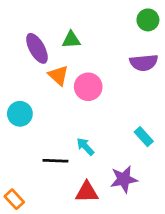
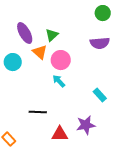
green triangle: (71, 40) -> (52, 35), moved, turned -40
cyan circle: (20, 114) -> (13, 62), moved
cyan arrow: (85, 147) -> (59, 81), moved

